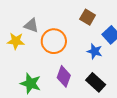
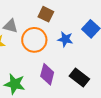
brown square: (88, 17) -> (46, 14), moved
blue star: (95, 51) -> (65, 39), moved

